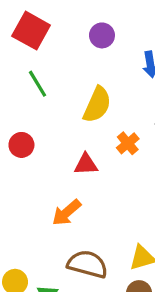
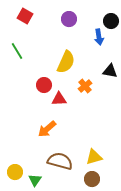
red square: (31, 31) -> (25, 16), size x0.7
green line: (38, 84) -> (17, 51), moved
red circle: (21, 145) -> (44, 85), moved

